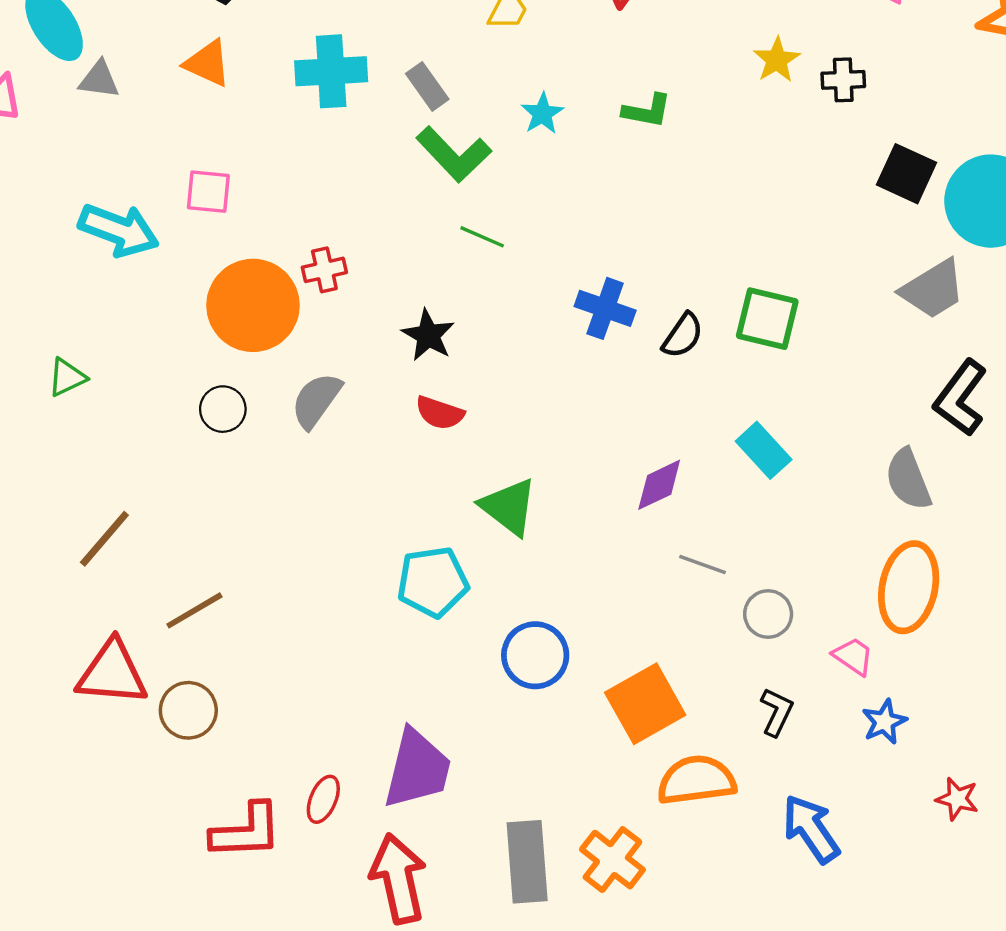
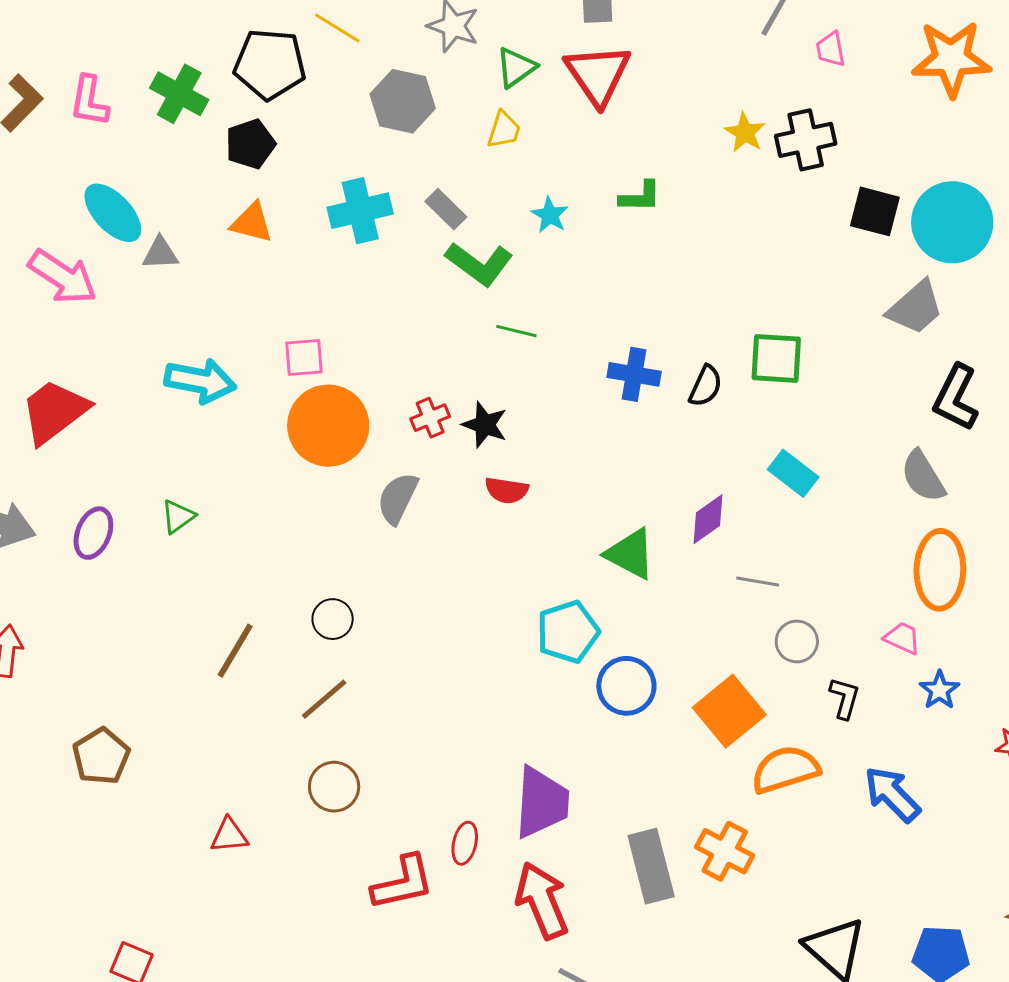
black cross: (843, 80) -> (806, 140), size x1.5
pink square: (208, 192) -> (304, 357), moved
red cross: (324, 270) -> (430, 418), moved
black circle: (223, 409) -> (333, 619), moved
green triangle: (509, 507) -> (630, 554), moved
cyan pentagon: (433, 582) -> (568, 632), moved
gray circle: (768, 614) -> (797, 641), moved
red triangle: (112, 673) -> (229, 836), moved, size x0.6

